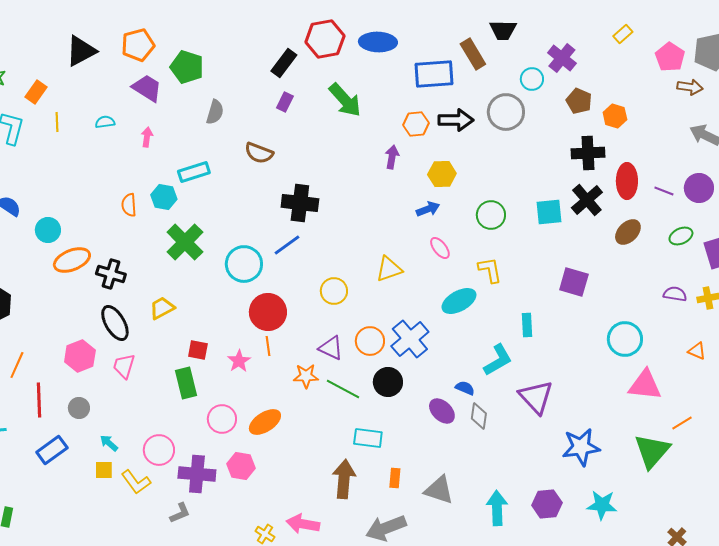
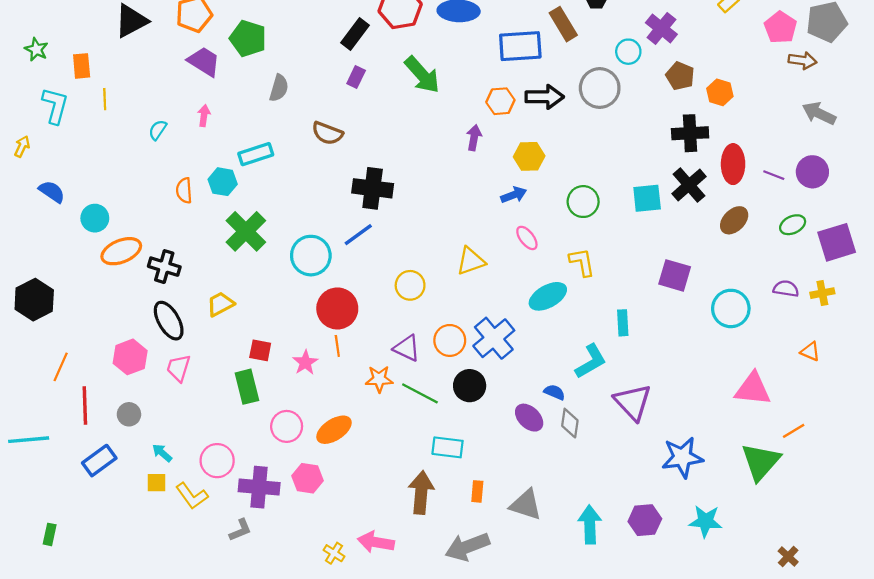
orange rectangle: (36, 92) -> (82, 66), turned -40
cyan semicircle: (105, 122) -> (158, 130), moved, turned -48
cyan circle: (625, 339) -> (731, 308), moved

